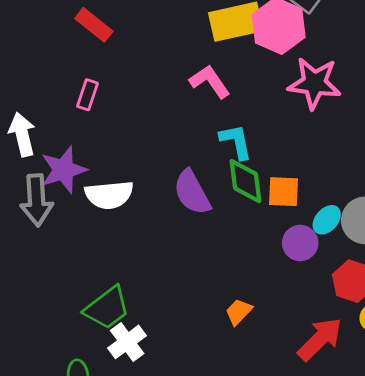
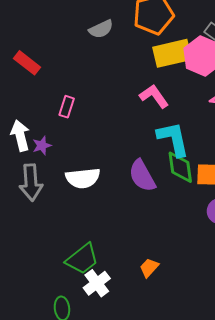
red rectangle: (94, 25) -> (27, 63), moved
cyan L-shape: (236, 141) -> (173, 139), size x1.4
purple star: (64, 170) -> (42, 146), moved, size x0.6
orange trapezoid: (239, 312) -> (149, 268), moved

